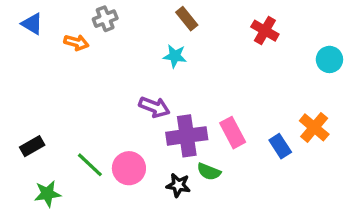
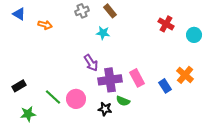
gray cross: (105, 19) -> (82, 11), moved
red cross: (265, 31) -> (166, 24), moved
purple arrow: (154, 107) -> (91, 63), turned 36

